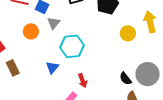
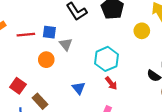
cyan hexagon: (72, 46) -> (106, 59), moved
red arrow: (83, 81) -> (111, 83), moved

